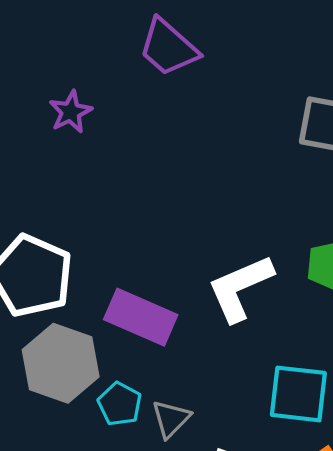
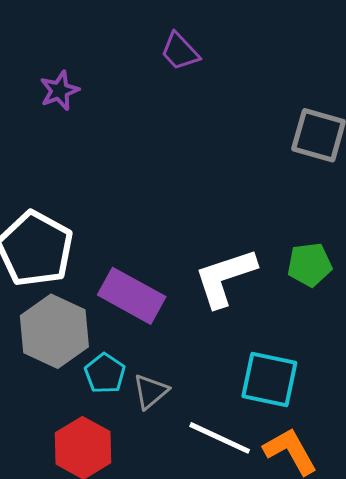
purple trapezoid: (168, 48) -> (180, 51), size x0.7
purple star: (71, 112) -> (59, 91), moved

